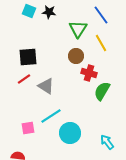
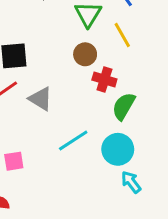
cyan line: (51, 116) -> (73, 140), moved
cyan circle: (70, 133) -> (118, 149), moved

